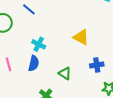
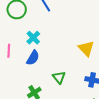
cyan cross: (39, 44) -> (33, 38), moved

